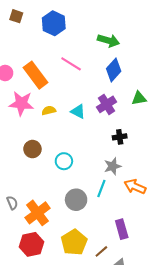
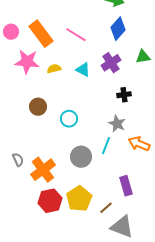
pink line: (71, 64) -> (76, 35), moved
gray star: (113, 166) -> (117, 124), turned -30
red hexagon: (31, 244) -> (50, 201), moved

